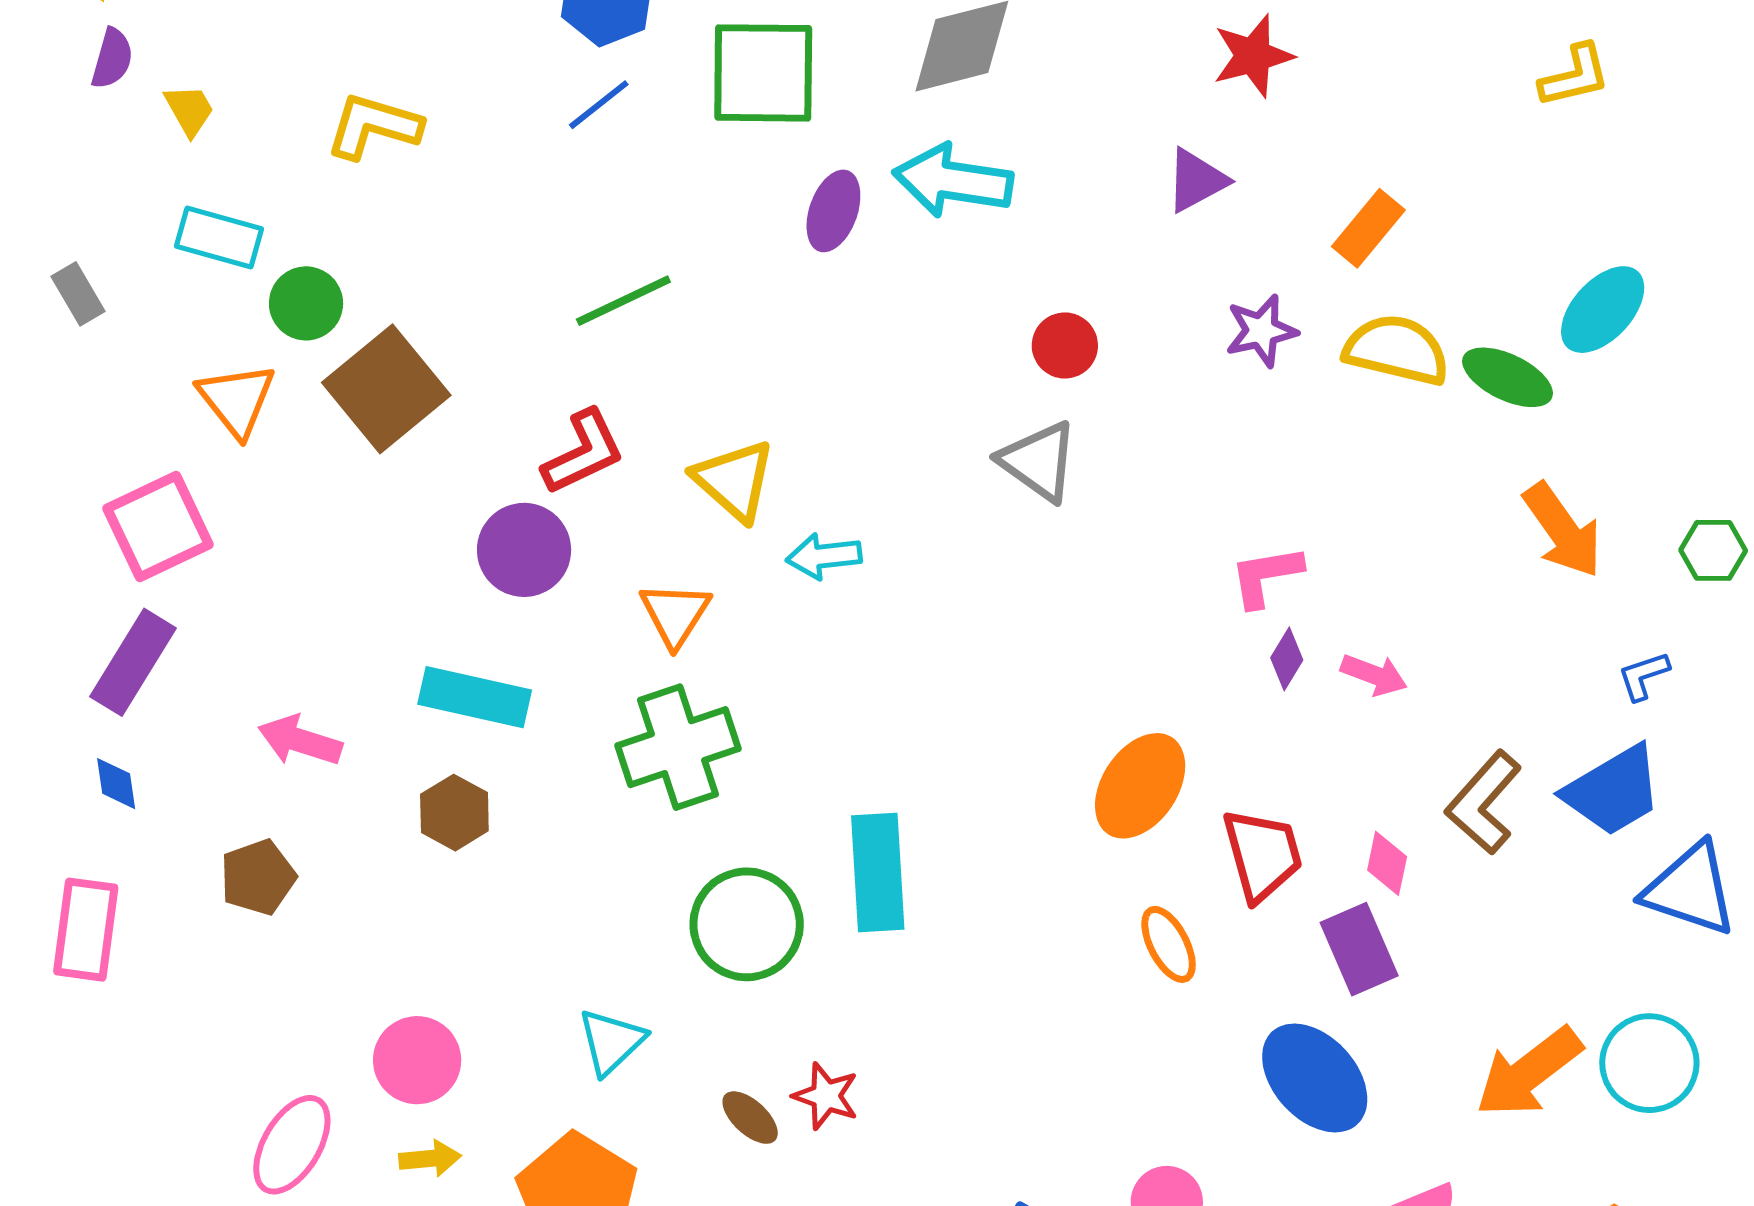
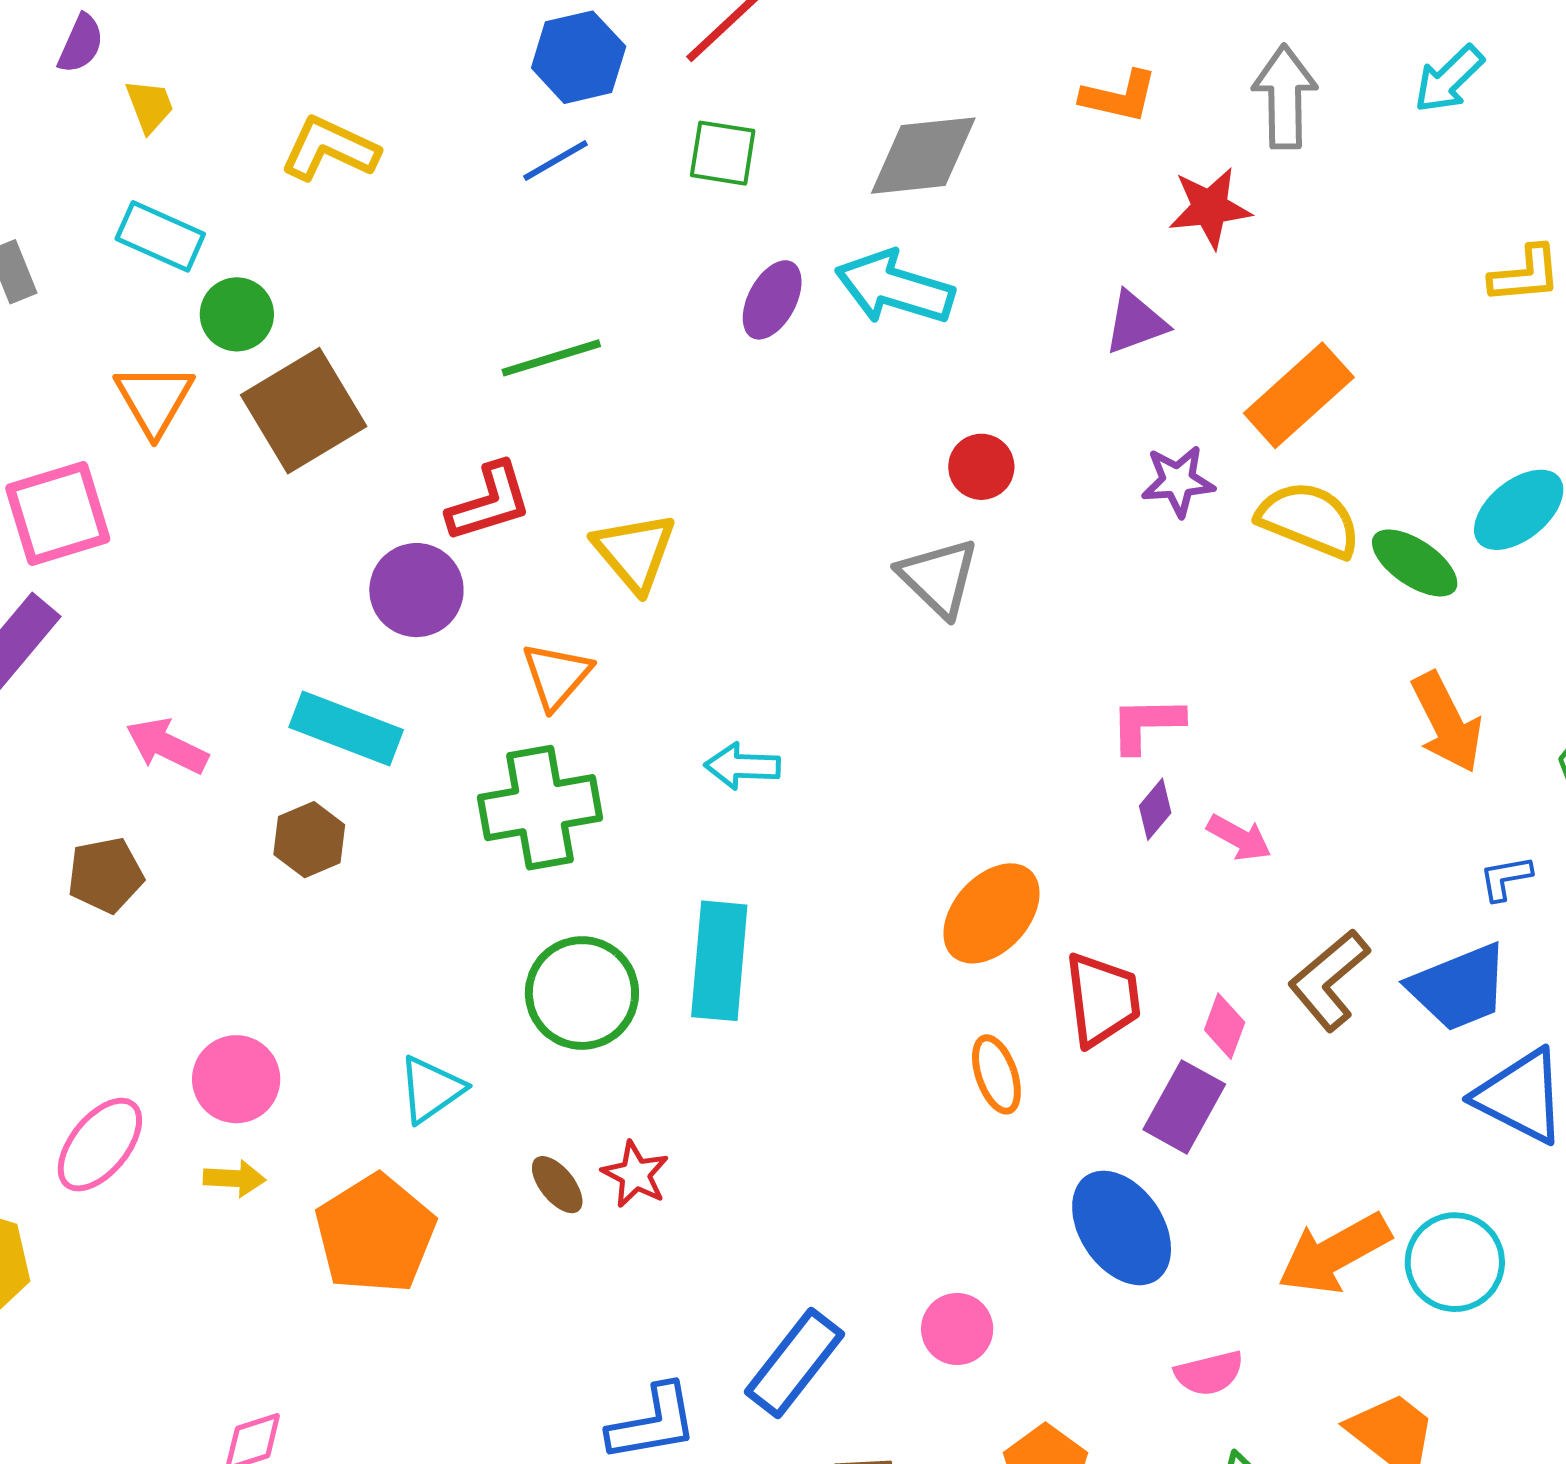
green square: (763, 73) -> (723, 153), size x0.6
orange rectangle: (1368, 228) -> (1299, 395), size x1.4
cyan arrow: (824, 556) -> (742, 766), moved
purple rectangle: (1359, 949) -> (1184, 1107), turned 44

